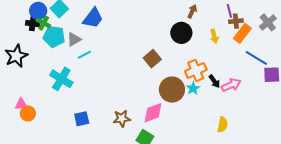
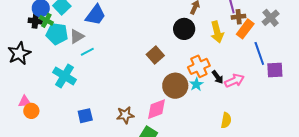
yellow arrow: (214, 36) -> (217, 32), size x1.5
blue line: (256, 58) -> (259, 53), turned 40

